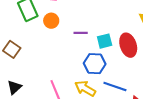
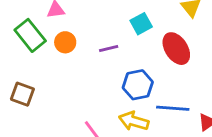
cyan square: (105, 41) -> (141, 24), moved

